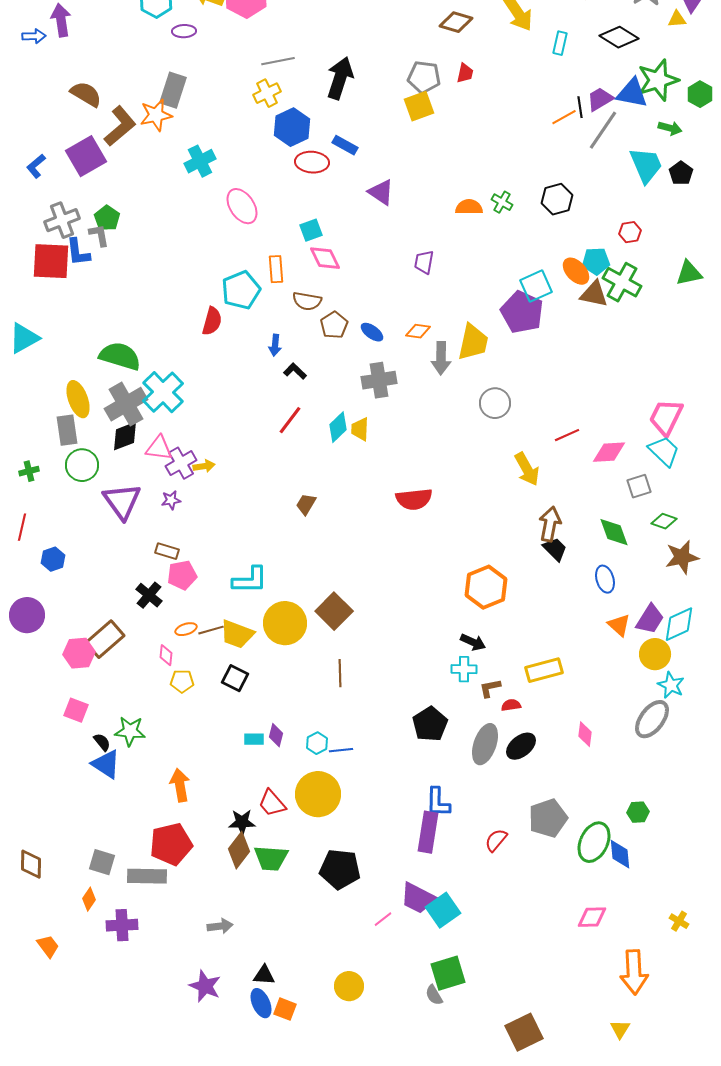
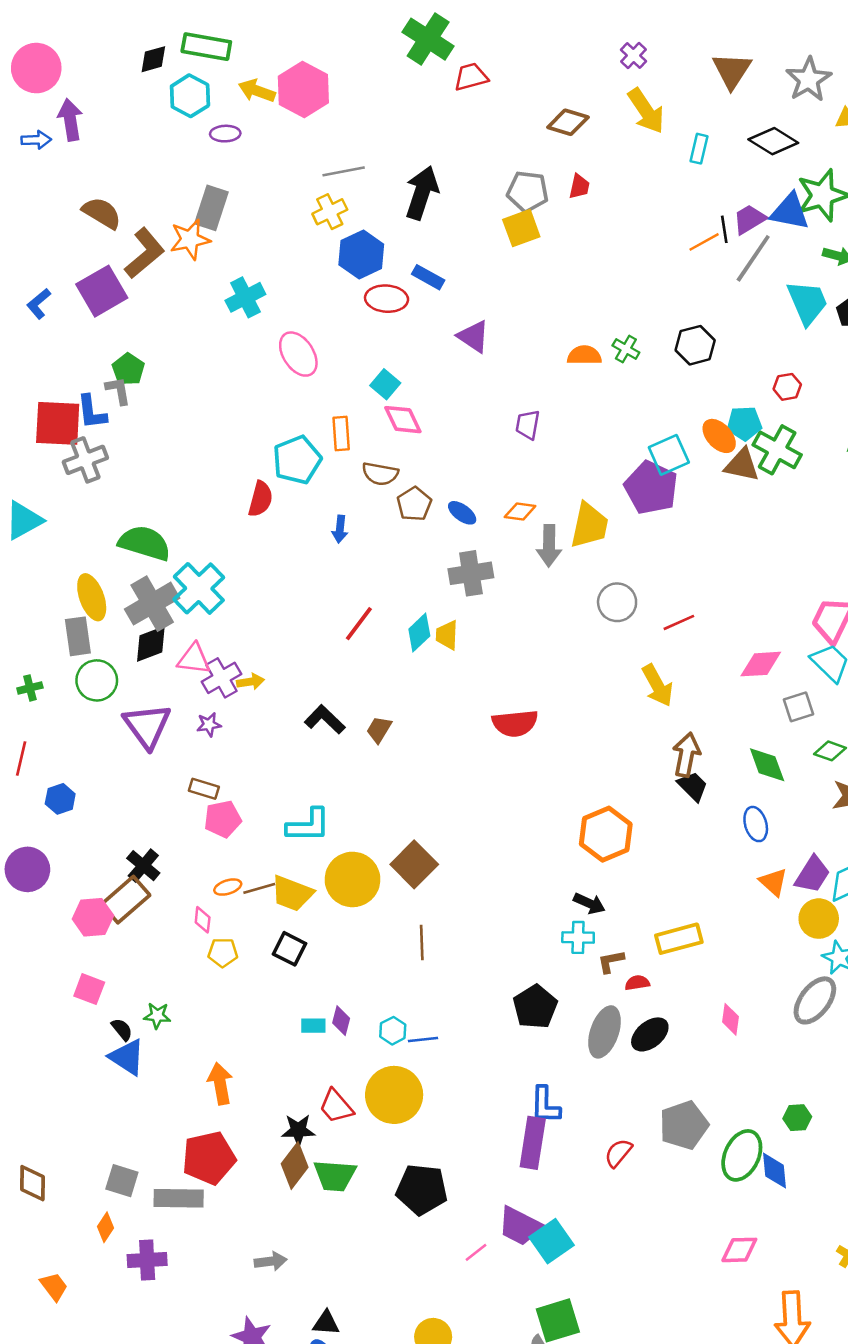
gray cross: (62, 220) -> (85, 460), moved
cyan square: (311, 230) -> (385, 384), turned -30
black L-shape: (295, 371) -> (325, 719), moved, size x1.4
red line: (567, 435) -> (679, 622), moved
black cross: (149, 595) -> (143, 866), moved
green star: (130, 731) -> (157, 1016), size x0.7

